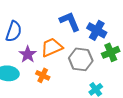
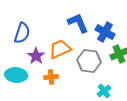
orange cross: (43, 75) -> (51, 77), turned -32

